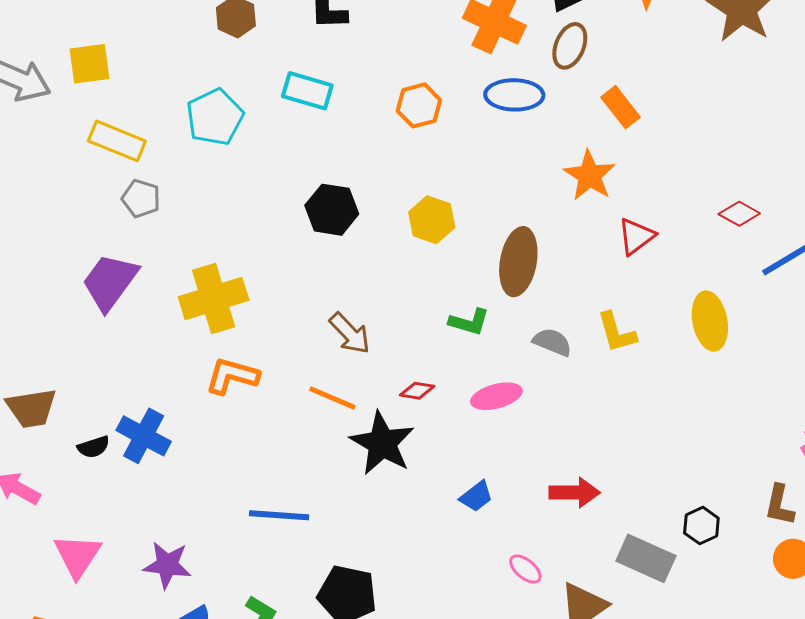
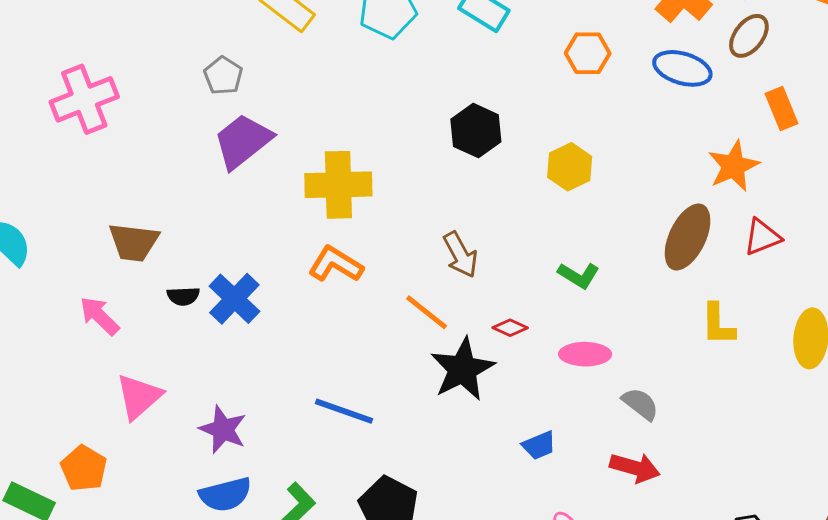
gray pentagon: (141, 198) -> (223, 76), moved
brown ellipse: (518, 262) -> (688, 237), moved
gray semicircle: (552, 342) -> (640, 404), moved

